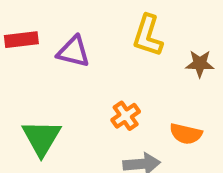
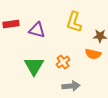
orange semicircle: (186, 134) -> (93, 54), moved
green triangle: (41, 138) -> (34, 66), moved

